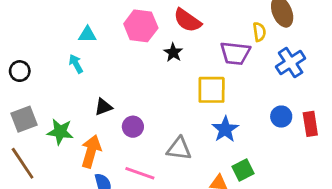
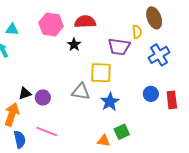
red semicircle: (187, 20) -> (85, 22), turned 140
black triangle: (103, 107) -> (25, 93), moved
gray triangle: (179, 149) -> (81, 92), moved

